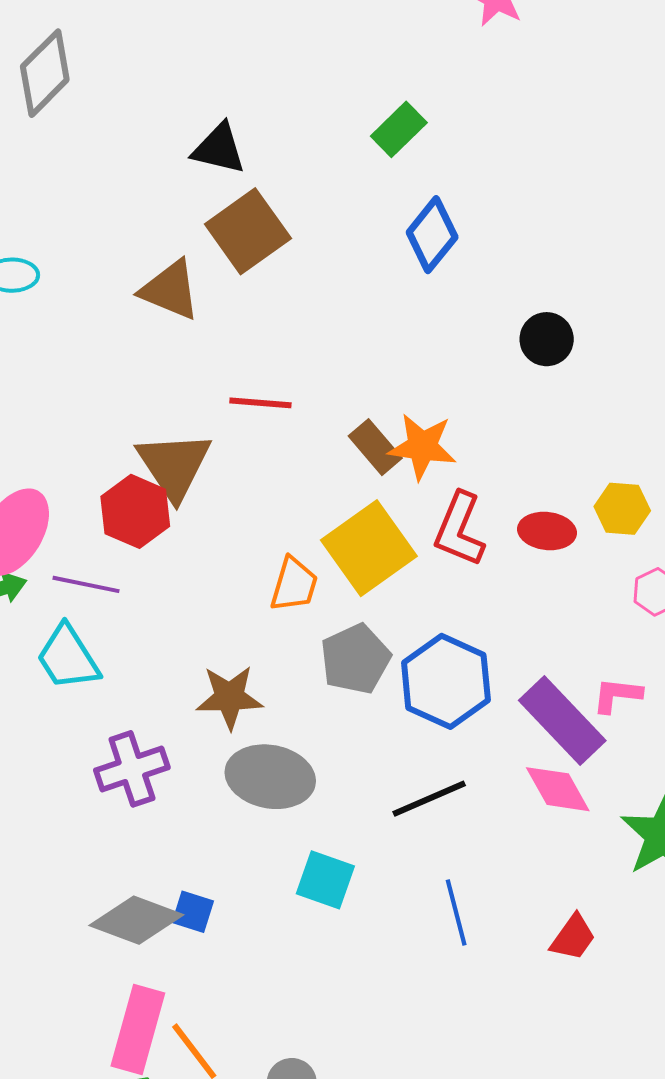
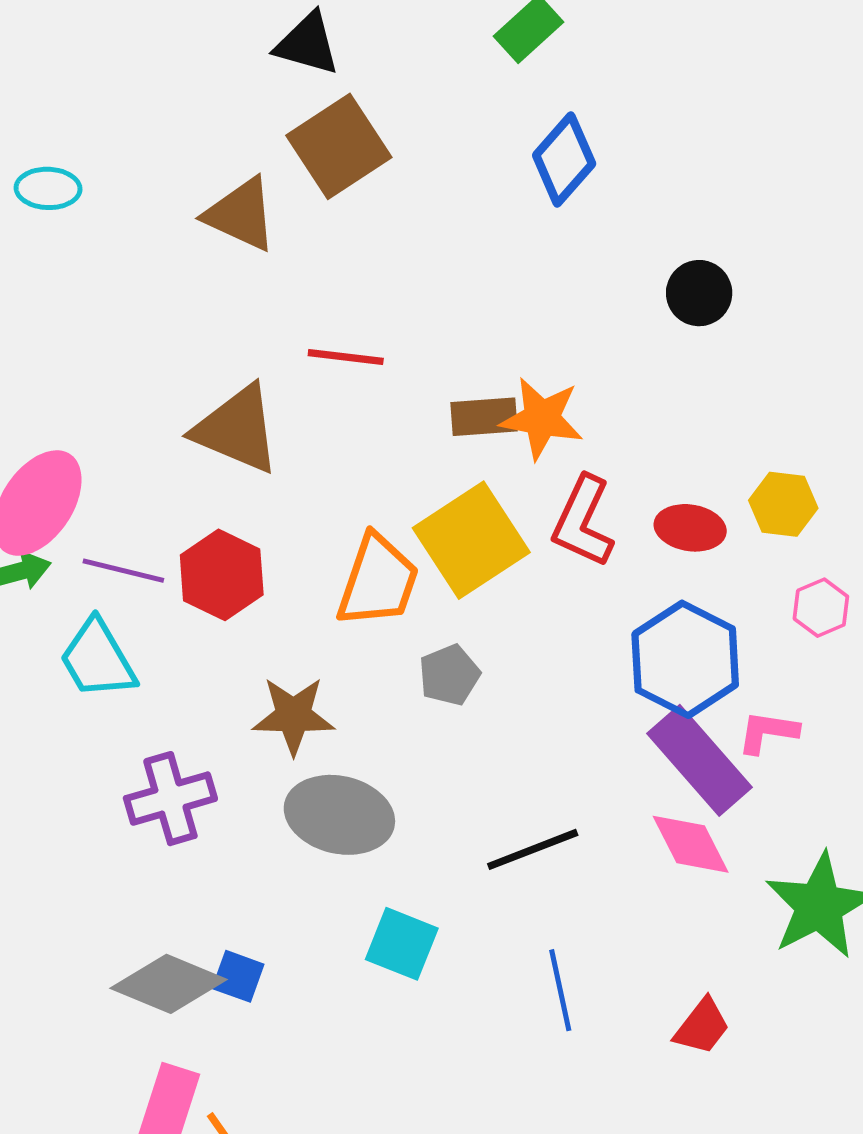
brown rectangle: (375, 447) -> (484, 417), turned -56
brown triangle: (174, 465) -> (237, 429), turned -36
red hexagon: (135, 511) -> (222, 575), moved
orange trapezoid: (294, 585) -> (378, 581), size x1.4
gray pentagon: (355, 659) -> (449, 675), size x0.7
blue hexagon: (446, 681) -> (685, 659), moved

